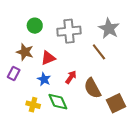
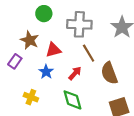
brown line: (99, 52) -> (89, 53), moved
brown semicircle: (92, 88) -> (109, 73), moved
green diamond: (58, 102) -> (72, 100), moved

